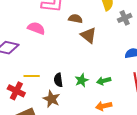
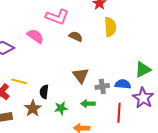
gray cross: (125, 18) -> (102, 86), moved
brown triangle: (88, 35) -> (81, 75), moved
green star: (82, 80) -> (61, 108), moved

